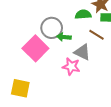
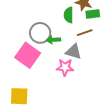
green semicircle: (83, 14) -> (69, 15), turned -77
brown line: (96, 35) -> (85, 33), turned -42

